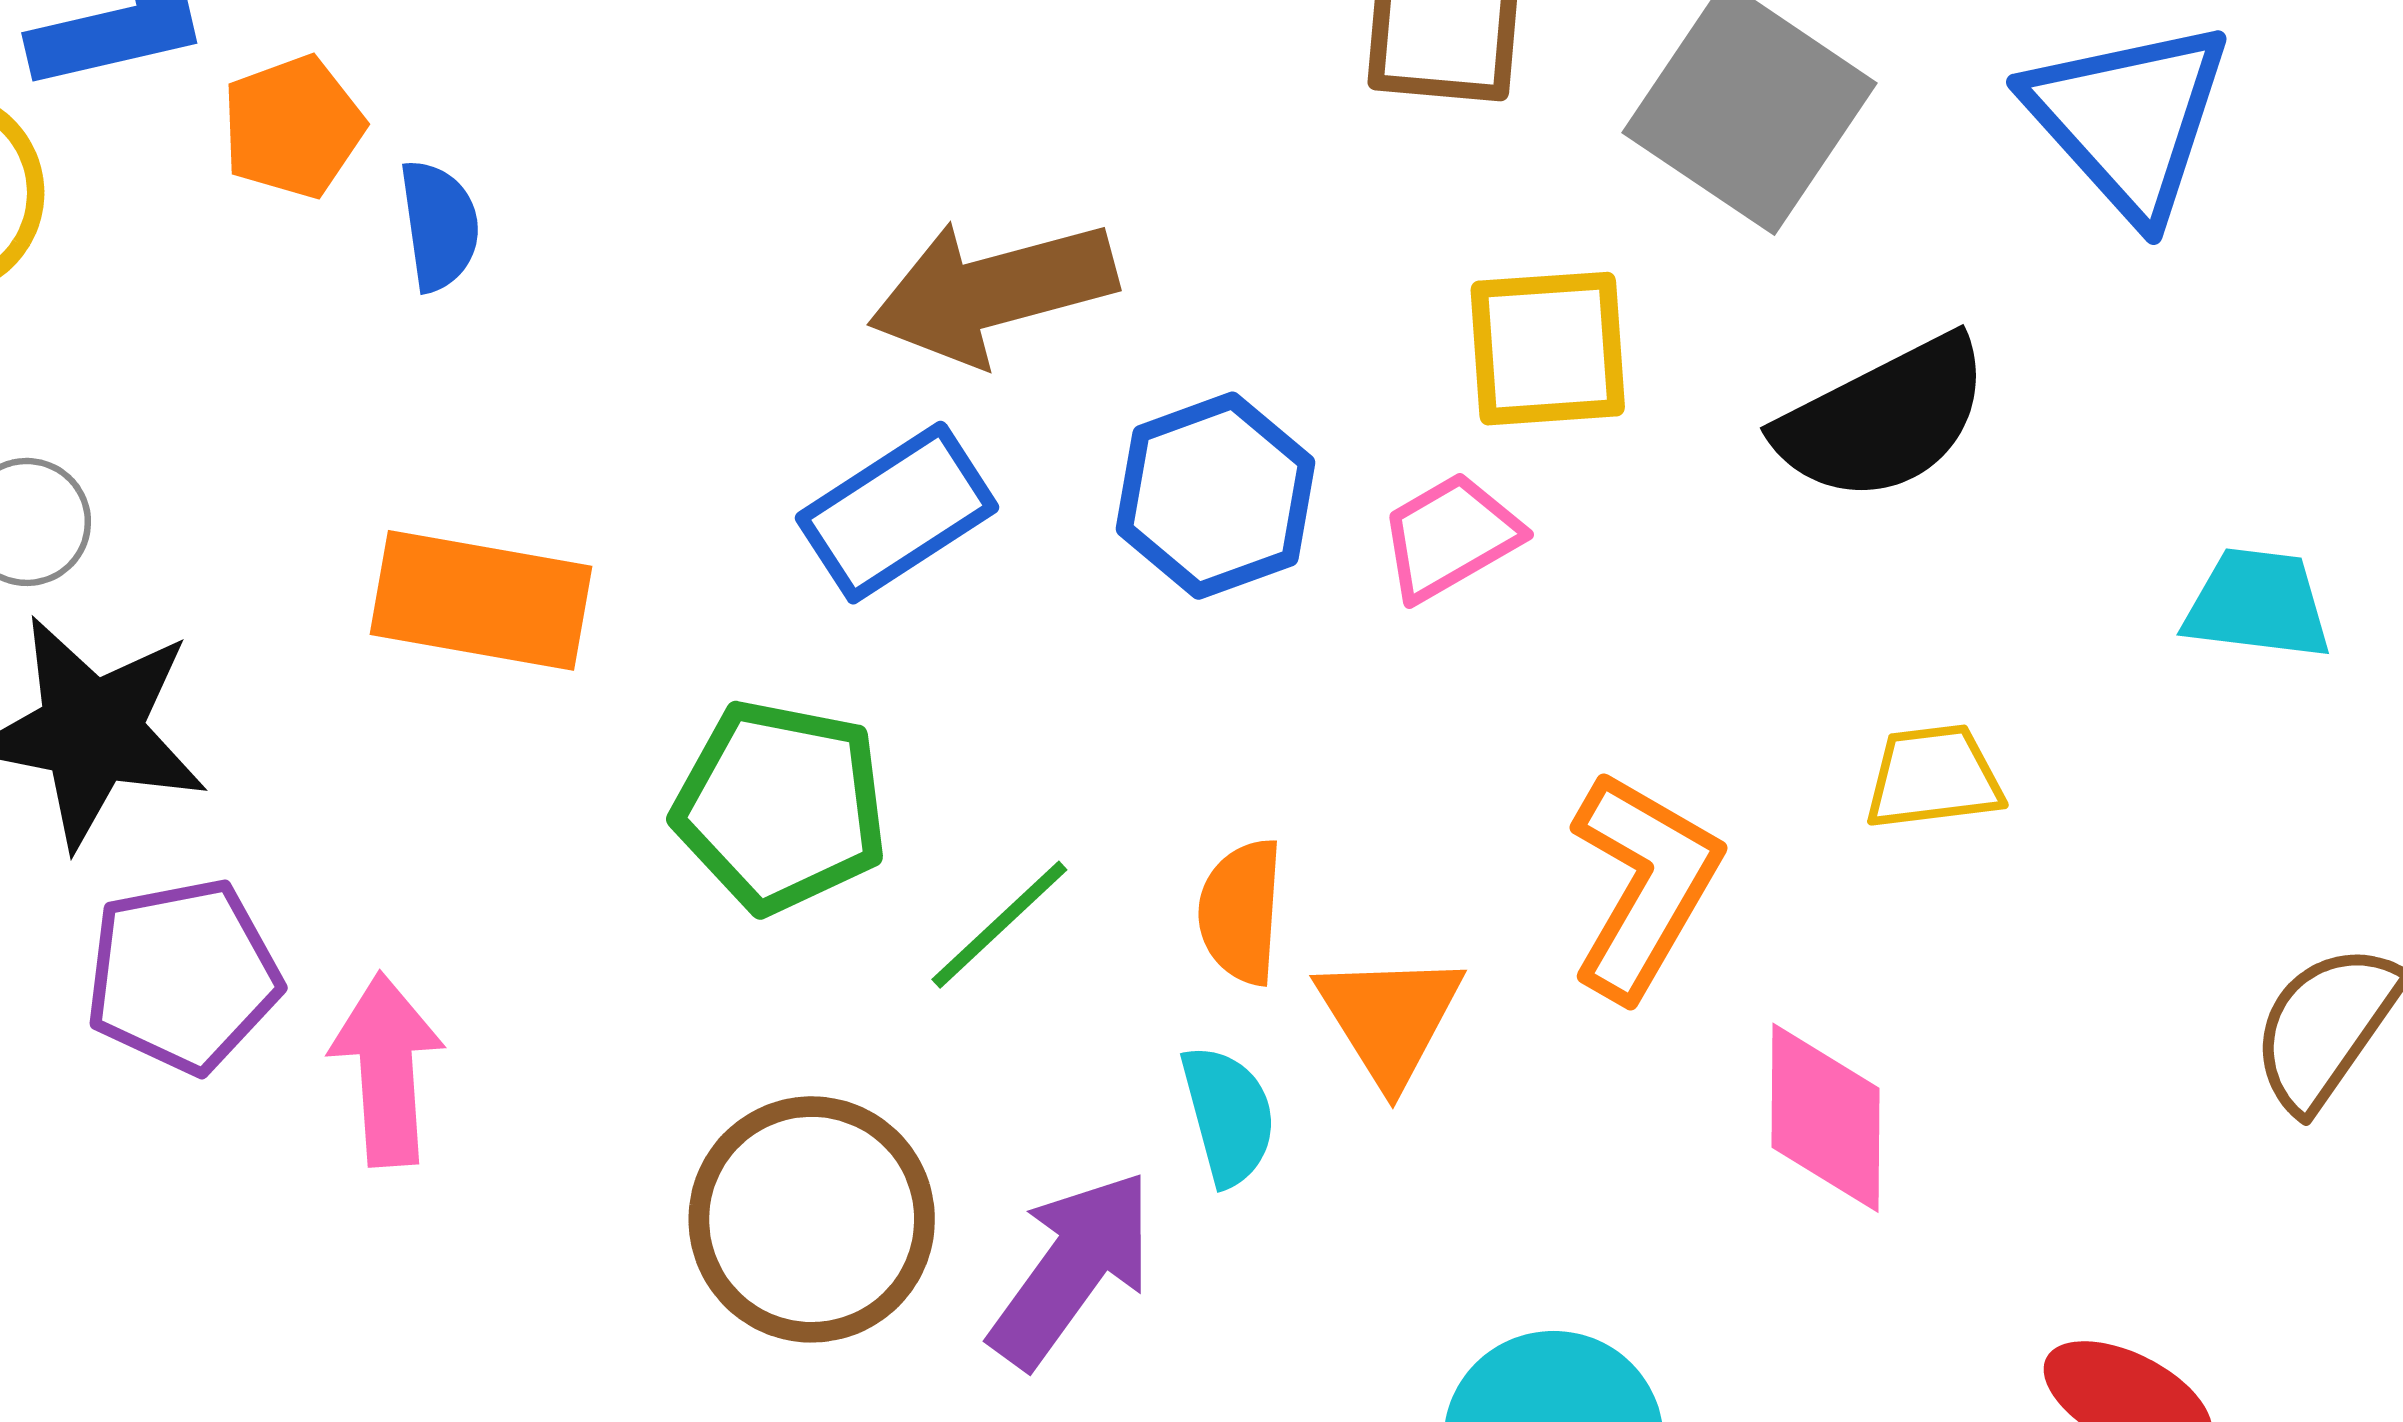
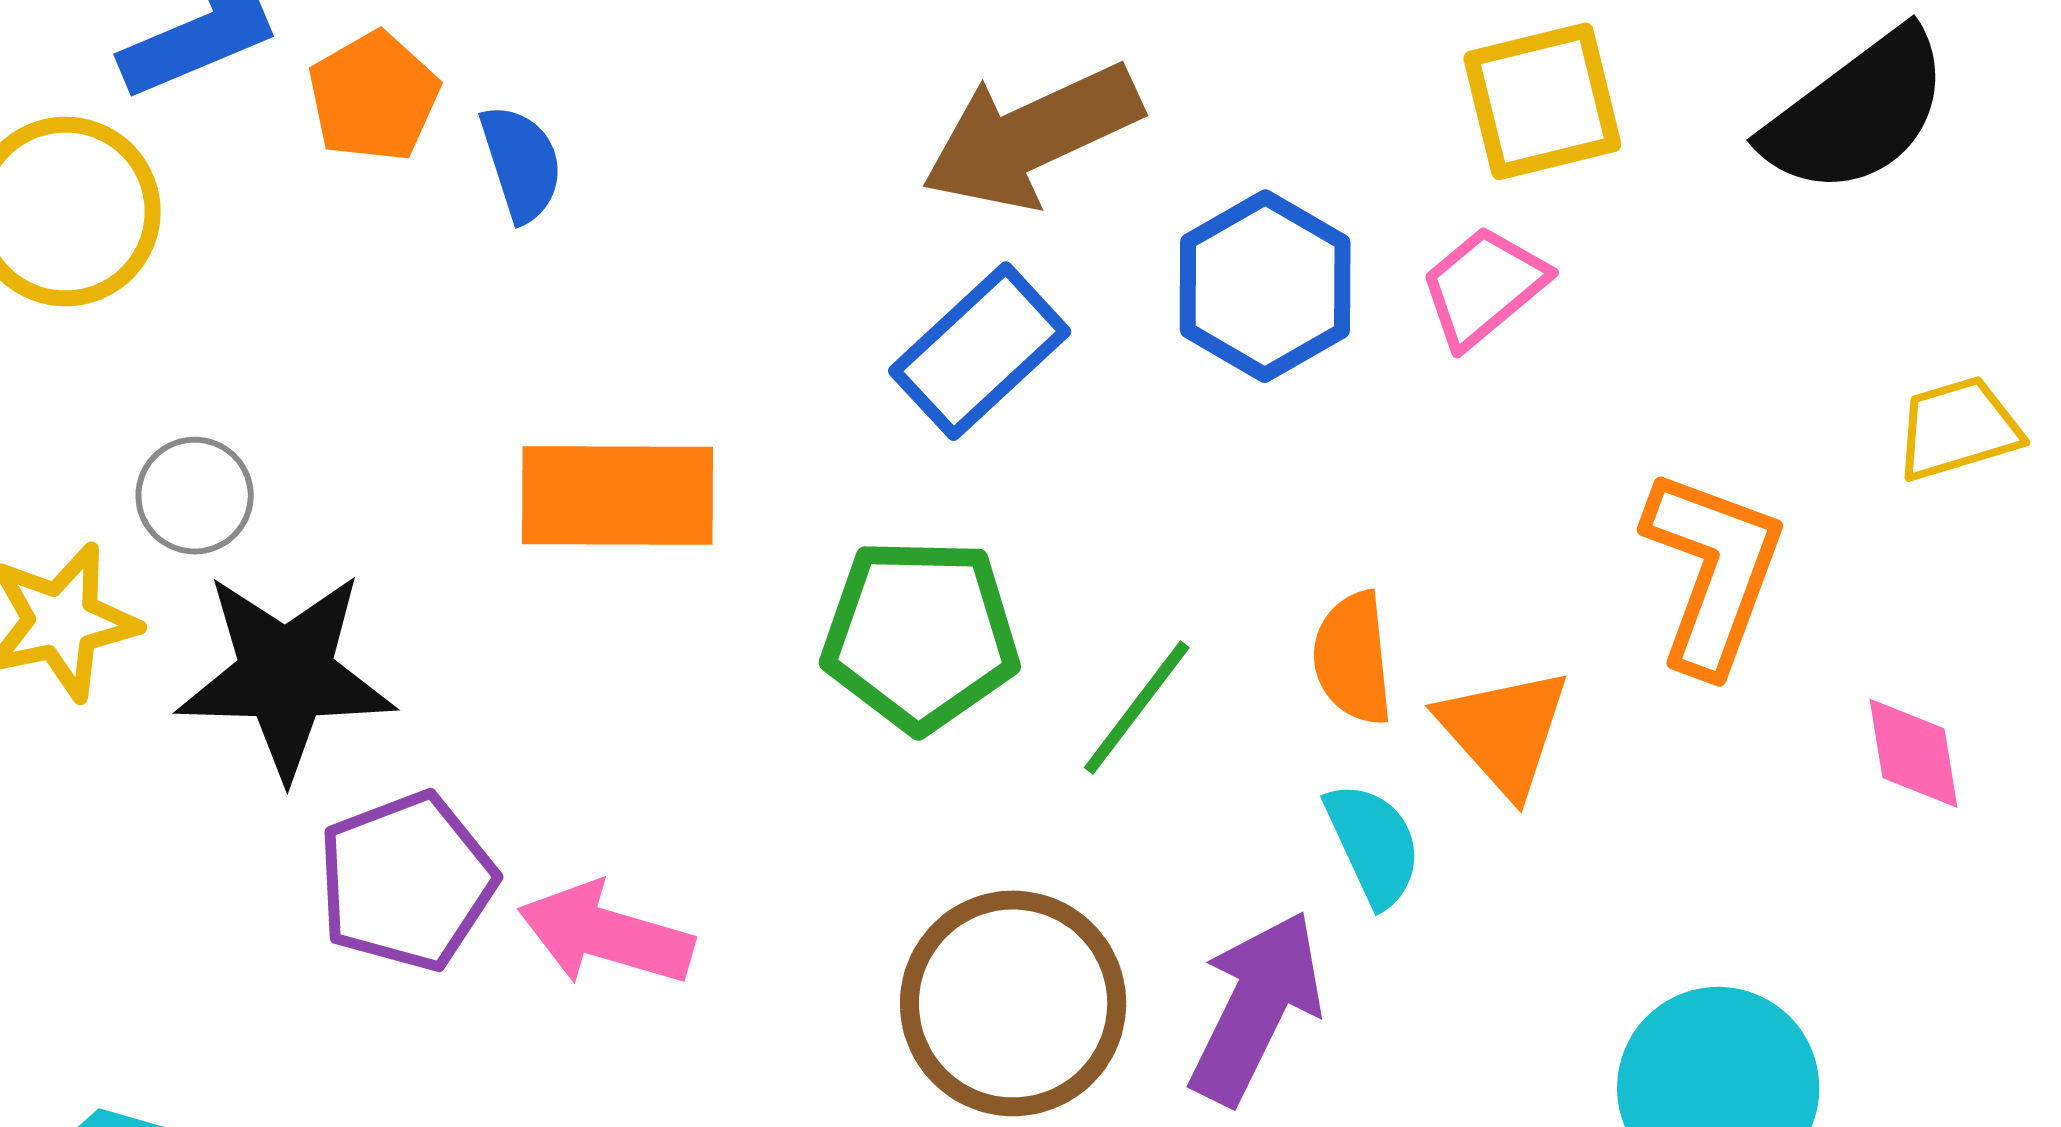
pink arrow: (387, 1070) -> (606, 934), turned -60
pink diamond: (1825, 1118) -> (1913, 753), size x0.7

